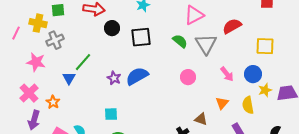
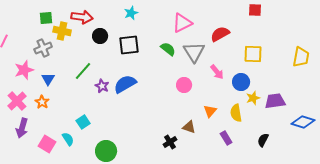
yellow cross: (38, 23) -> (62, 31), moved
pink star: (36, 62) -> (24, 70), turned -30
green line: (83, 62) -> (83, 71), moved
pink arrow: (227, 74) -> (217, 72), moved
pink circle: (188, 77) -> (184, 85), moved
blue triangle: (69, 78) -> (48, 79), moved
orange star: (53, 102) -> (42, 102), moved
cyan square: (111, 114) -> (83, 122), moved, turned -32

